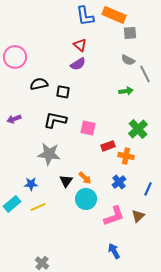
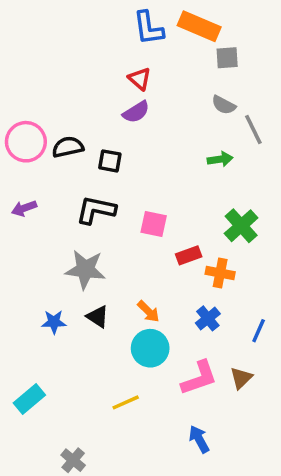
pink circle: (15, 57) -> (26, 142), moved
black triangle: (66, 181) -> (98, 317), moved, turned -32
cyan rectangle: (12, 204) -> (29, 399), moved
yellow line: (38, 207) -> (126, 402), moved

